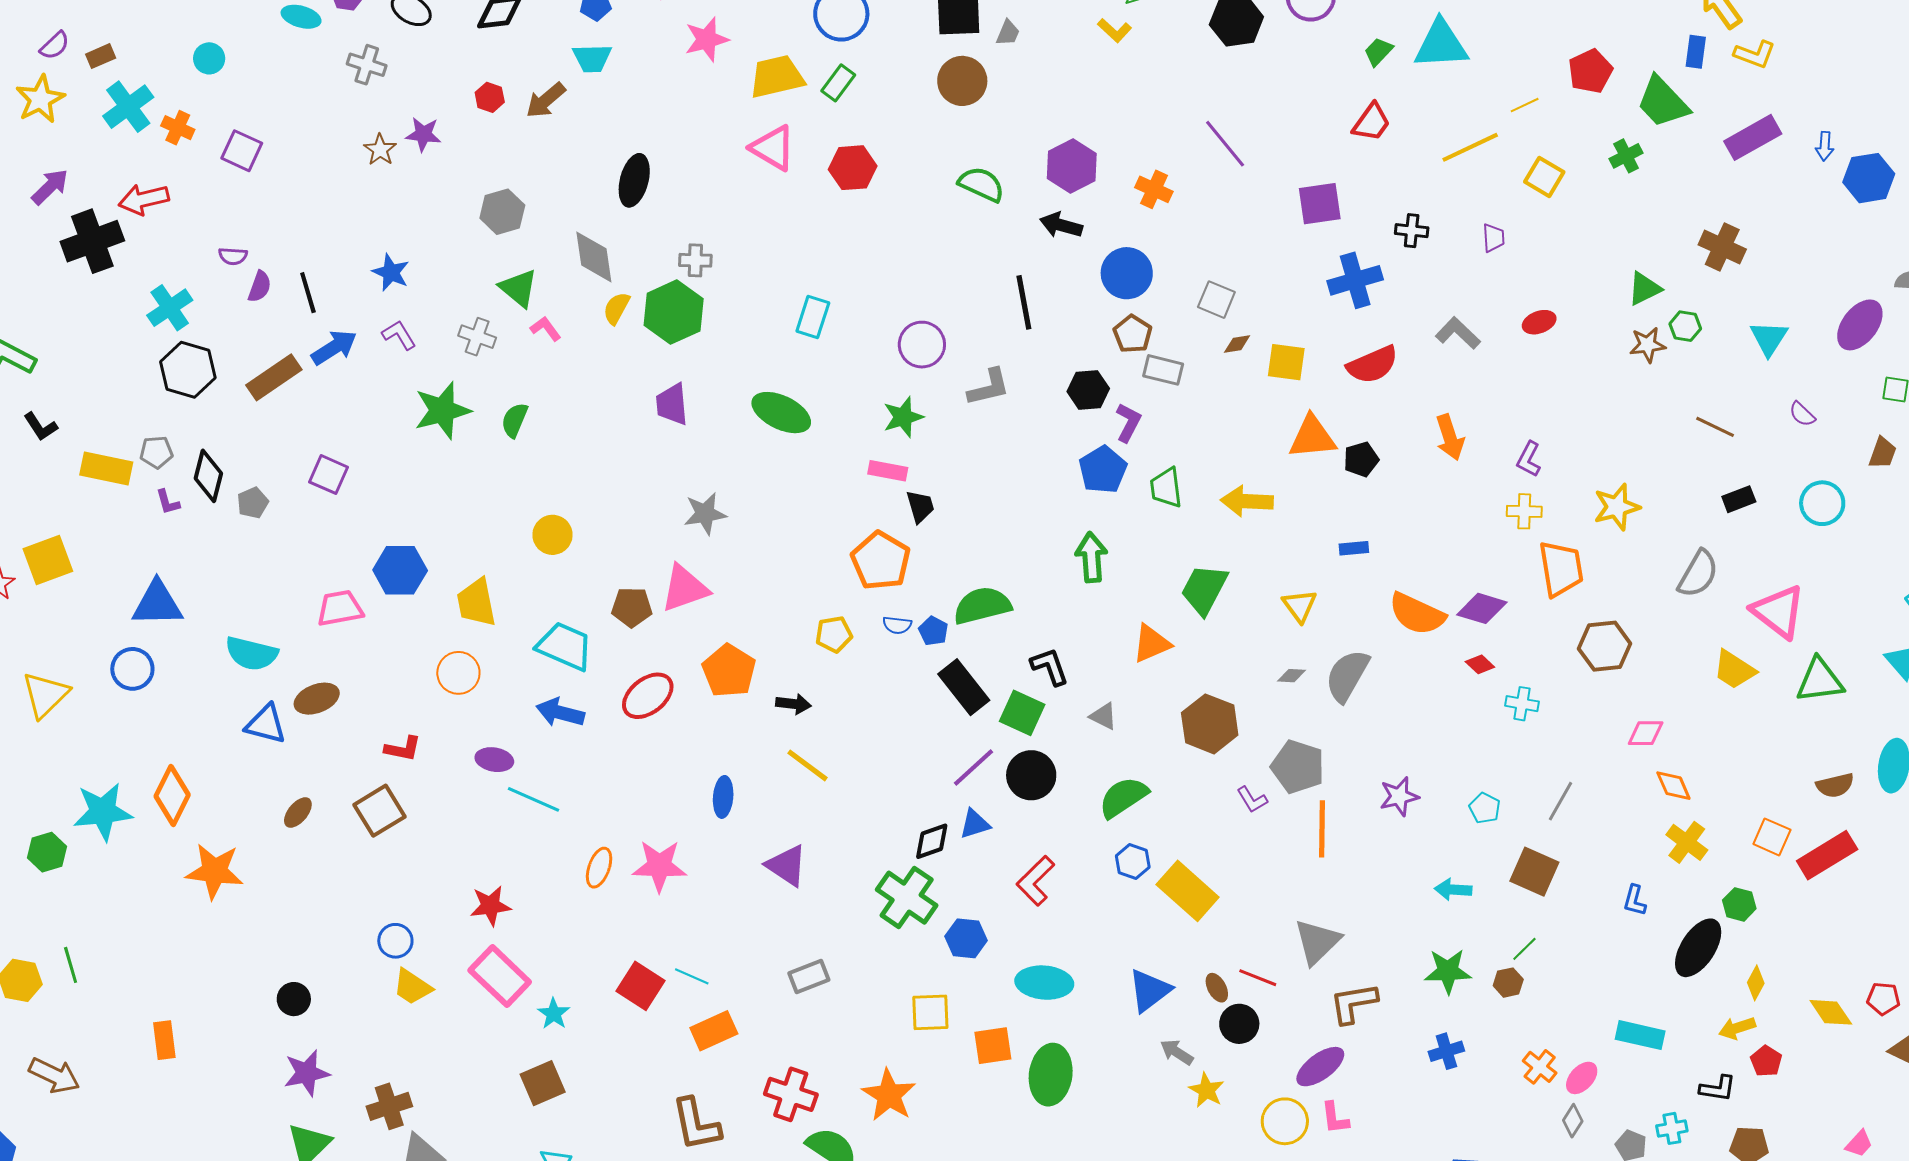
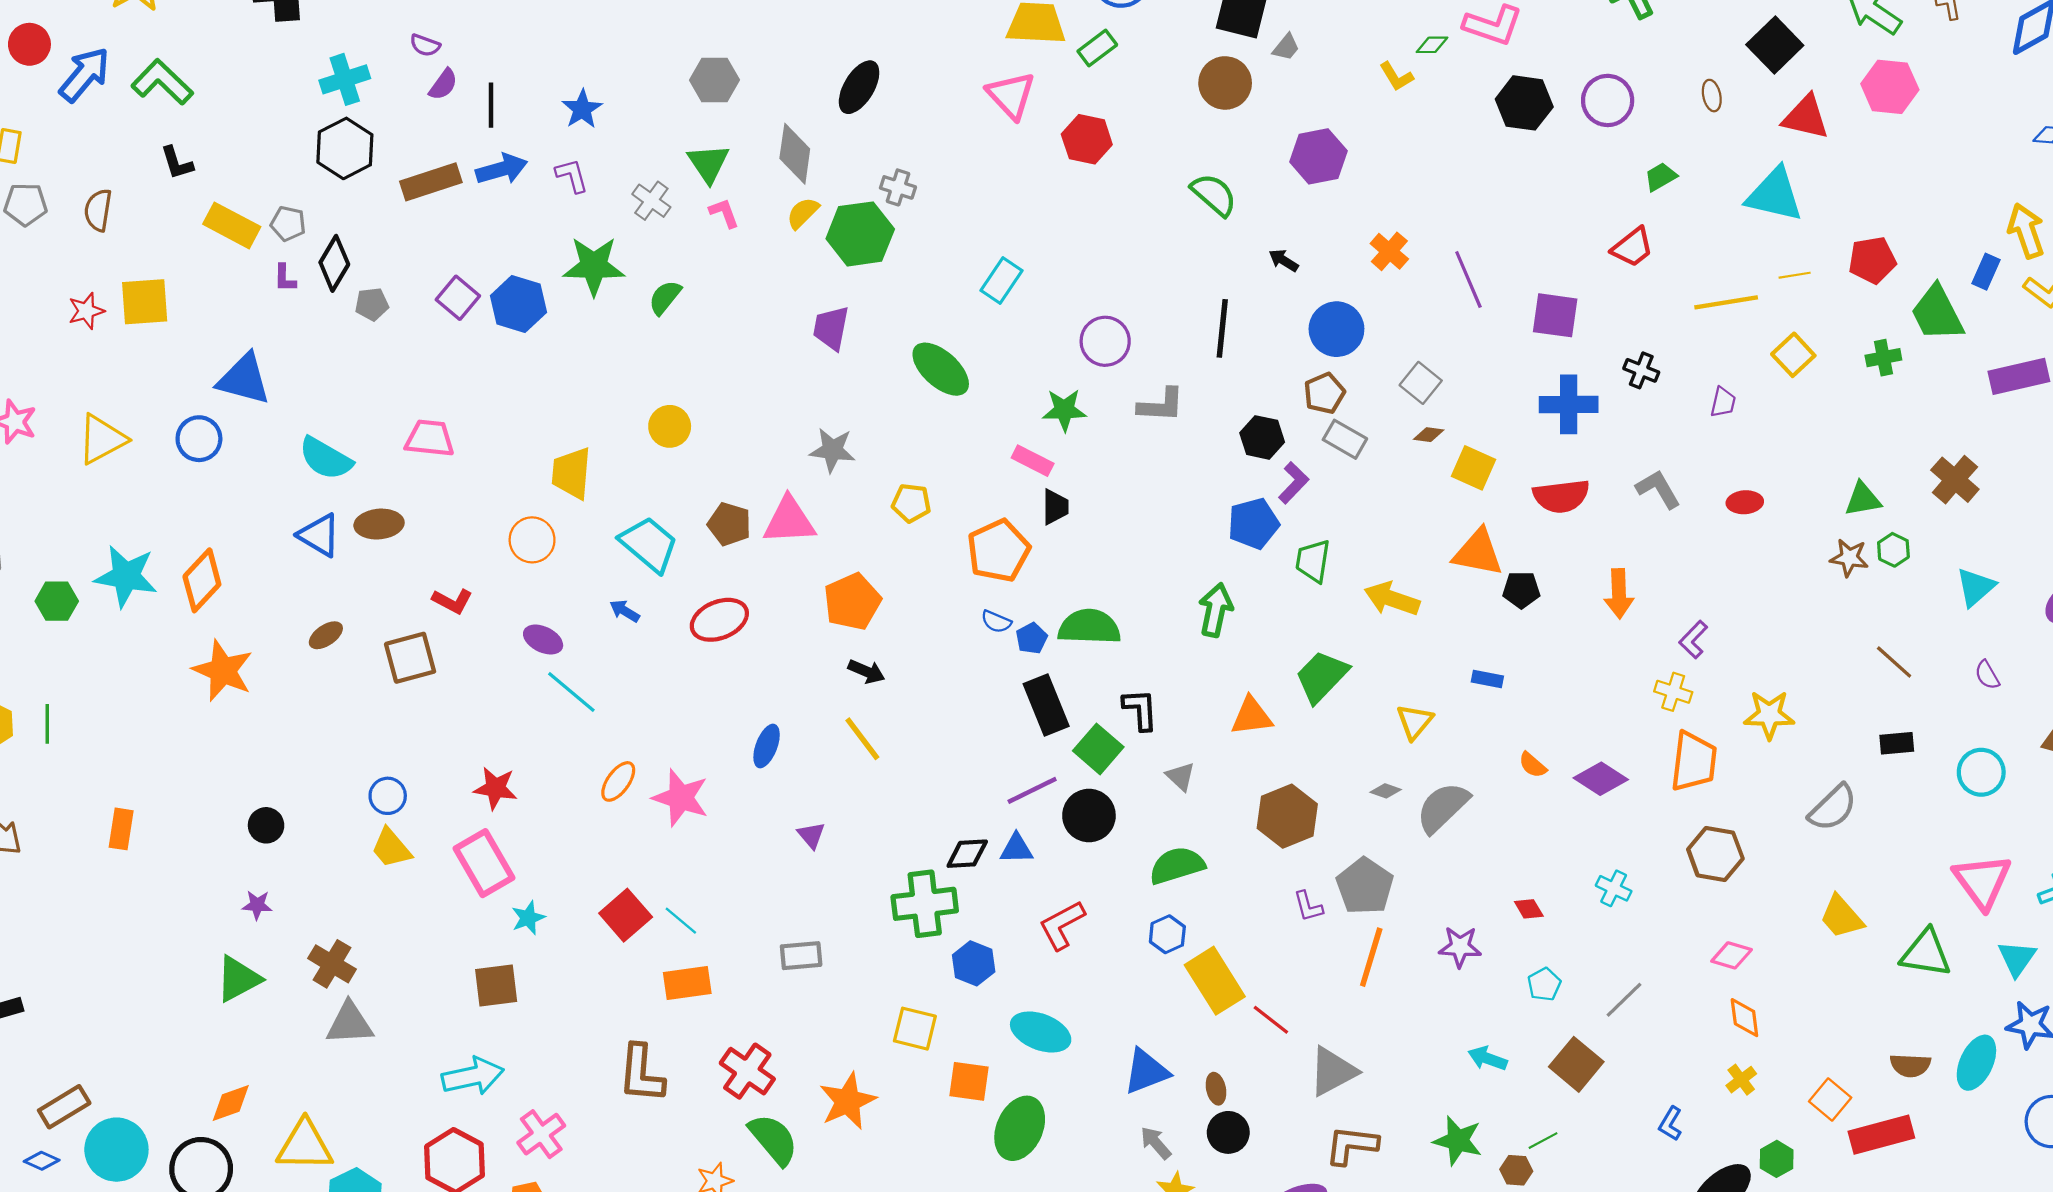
cyan triangle: (1441, 44) -> (1775, 195), moved
purple line: (1225, 144) -> (1468, 280), moved
purple hexagon: (1072, 166) -> (1318, 156), moved
black arrow: (1061, 225) -> (1284, 260), size x0.7
blue hexagon: (400, 570) -> (518, 304), moved
pink triangle: (1778, 612) -> (1982, 881), moved
orange semicircle: (1417, 614) -> (1533, 765), size x0.5
yellow pentagon: (834, 634) -> (911, 503), moved
red diamond: (1480, 664) -> (1529, 909), moved
orange pentagon: (729, 671) -> (852, 602), moved
blue arrow: (560, 713) -> (625, 611), size x0.6
yellow cross: (1687, 842) -> (1741, 1080), size x0.7
purple triangle: (787, 866) -> (811, 835), size x0.6
green cross: (907, 898) -> (925, 904), turned 32
red line: (1258, 978) -> (1271, 1020), moved
purple star: (307, 1073) -> (257, 905), size x0.6
brown cross: (389, 1106) -> (332, 964), turned 33

